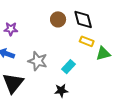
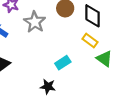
green triangle: (103, 53) -> (104, 59), turned 35
gray star: (38, 61) -> (35, 22), moved

